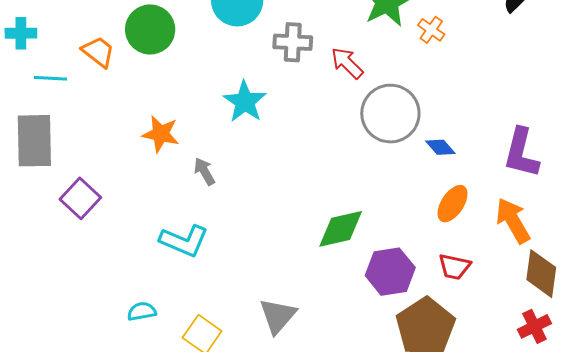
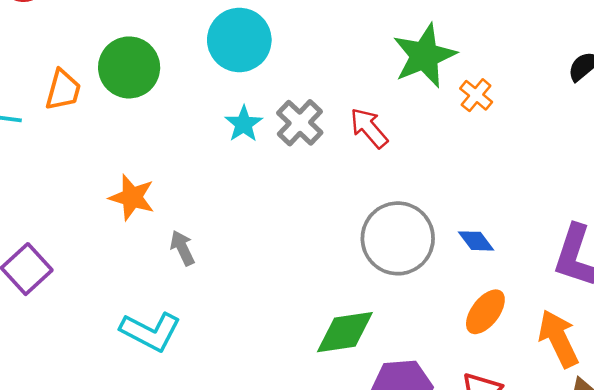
gray cross: (293, 42) -> (300, 123), moved, turned 36
orange trapezoid: (98, 52) -> (63, 90), turned 63
cyan star: (245, 102) -> (244, 124), moved, size x0.7
gray circle: (390, 114) -> (398, 238), moved

